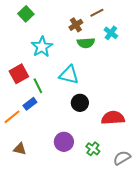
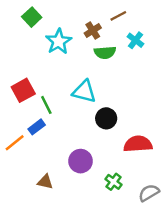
cyan star: (42, 47) -> (59, 41), moved
black circle: (80, 103) -> (106, 118), moved
purple circle: (64, 142) -> (81, 161), moved
brown triangle: (20, 149) -> (45, 182), moved

